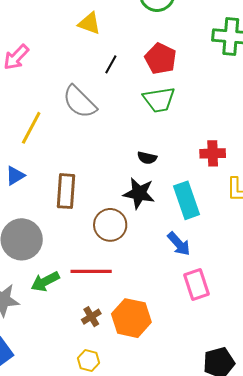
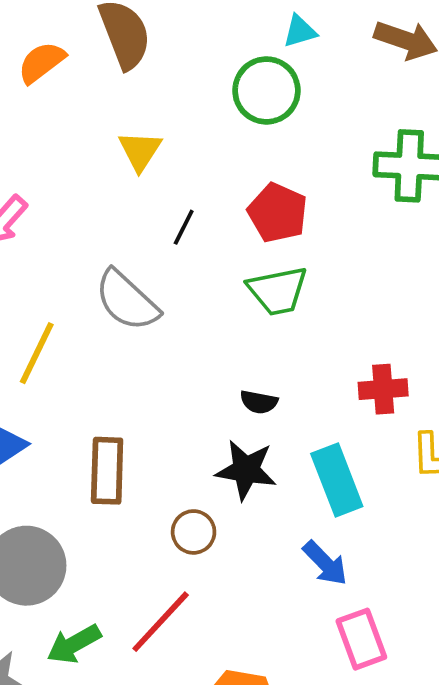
yellow triangle: (89, 23) -> (140, 151), turned 45
brown circle: (110, 225) -> (194, 532), size x0.7
red line: (91, 271) -> (161, 622), turned -45

